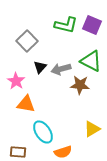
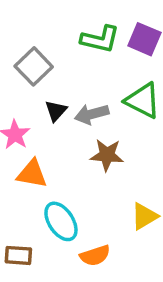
brown star: (80, 85) -> (107, 155), moved

